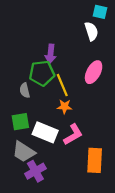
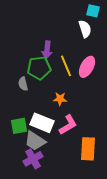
yellow line: (62, 85) -> (66, 66), moved
green square: (20, 122) -> (19, 126), moved
gray trapezoid: (24, 152) -> (35, 141), moved

